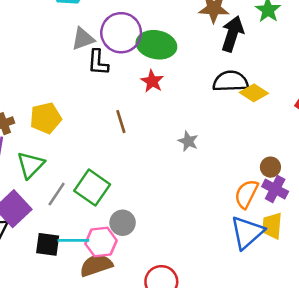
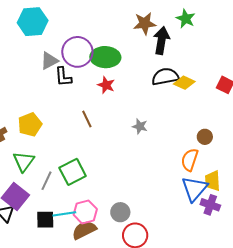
green square: (92, 188) -> (73, 172), turned 36
purple cross: (275, 189) -> (210, 205), moved
gray circle: (123, 223) -> (120, 212), moved

